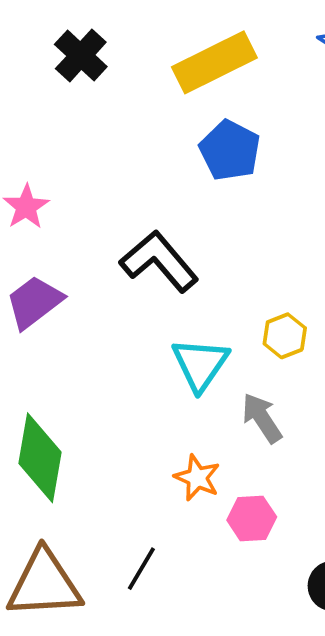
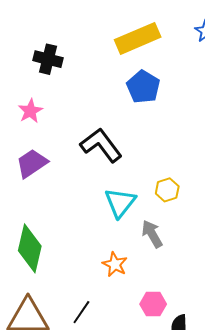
black cross: (81, 55) -> (48, 59), moved, turned -32
pink hexagon: (252, 519) -> (153, 304), moved

